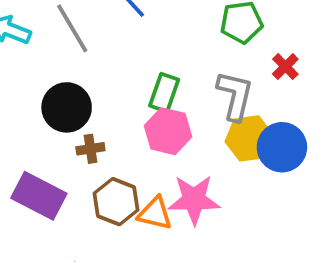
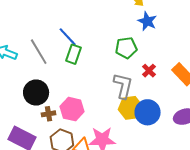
green rectangle: (164, 93) -> (73, 54), moved
pink hexagon: (168, 131) -> (72, 109), moved

